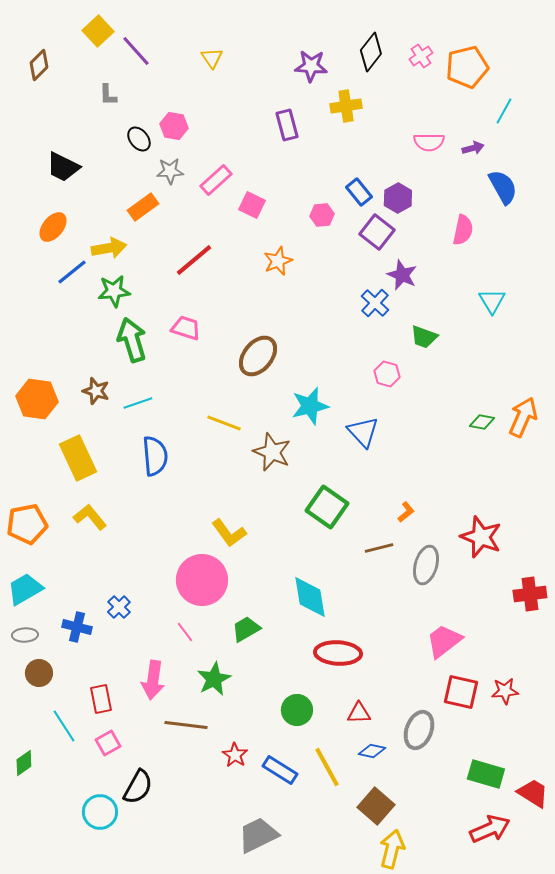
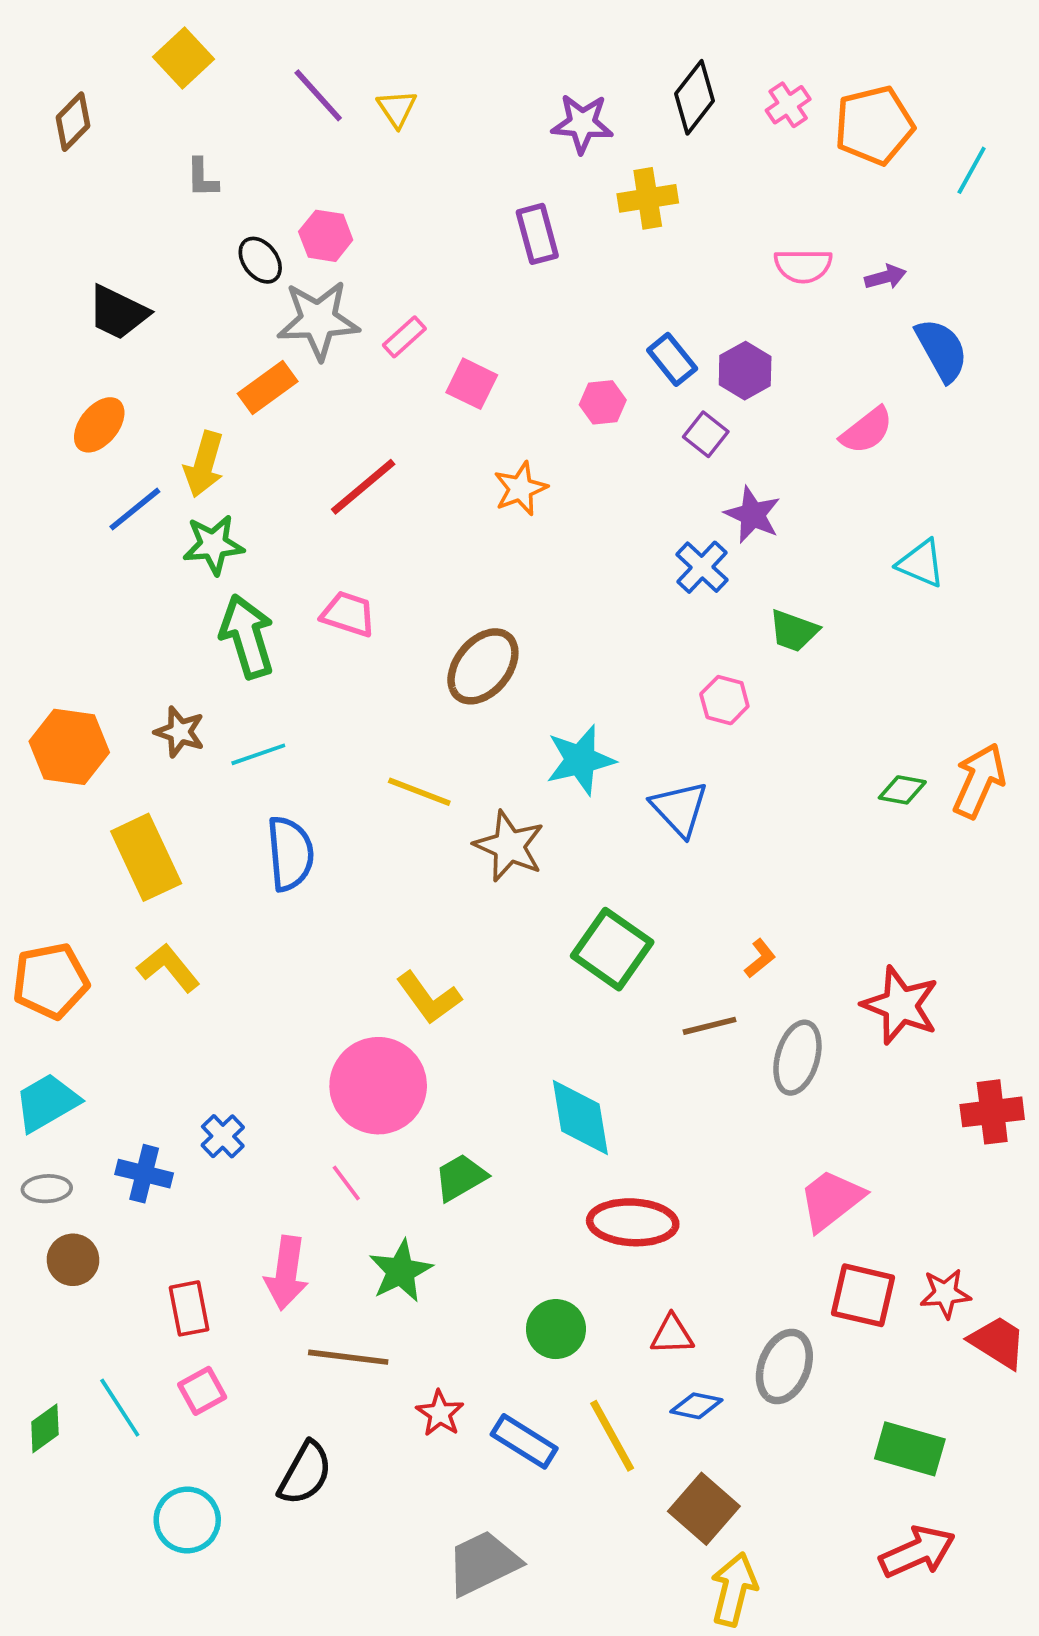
purple line: (136, 51) -> (318, 95), moved
cyan line: (504, 111) -> (972, 170), moved
gray star: (170, 171) -> (318, 320), size x1.6
pink rectangle: (216, 180) -> (404, 337), size x0.7
pink semicircle: (463, 230) -> (867, 430), turned 40
purple square: (377, 232) -> (706, 434), size x0.7
yellow arrow: (109, 248) -> (204, 464), turned 116
cyan triangle: (492, 301) -> (921, 563), turned -36
cyan line: (64, 726) -> (120, 1408), moved
black semicircle: (138, 787) -> (305, 1473), moved
red trapezoid: (533, 793) -> (998, 1342), moved

